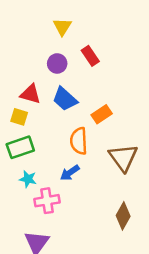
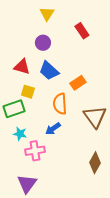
red rectangle: (90, 56) -> (82, 31), moved
yellow square: (19, 117) -> (28, 92), moved

